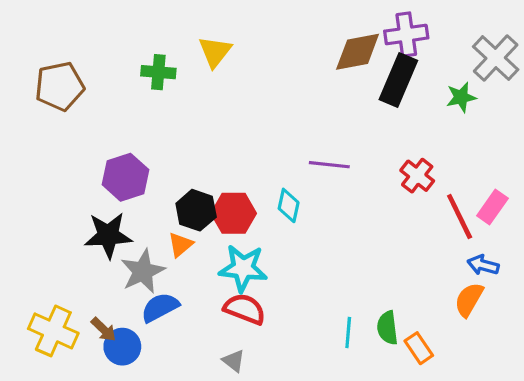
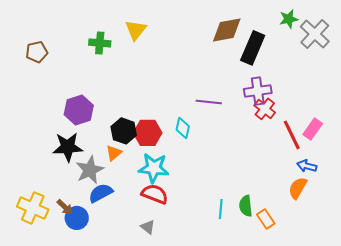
purple cross: (406, 35) -> (258, 91), moved
brown pentagon: (60, 86) -> (37, 52), size x0.7
green star: (461, 97) -> (289, 19), moved

